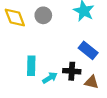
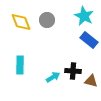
blue rectangle: (88, 50) -> (89, 40), moved
cyan rectangle: (31, 66) -> (20, 65), moved

